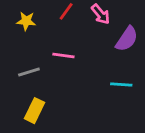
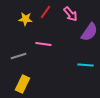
yellow star: (26, 21) -> (25, 19), moved

